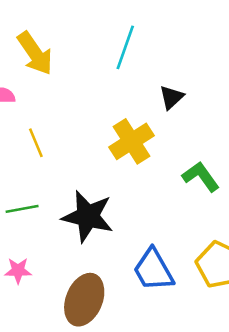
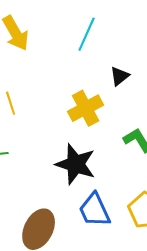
black star: (88, 216) -> (76, 164), moved

